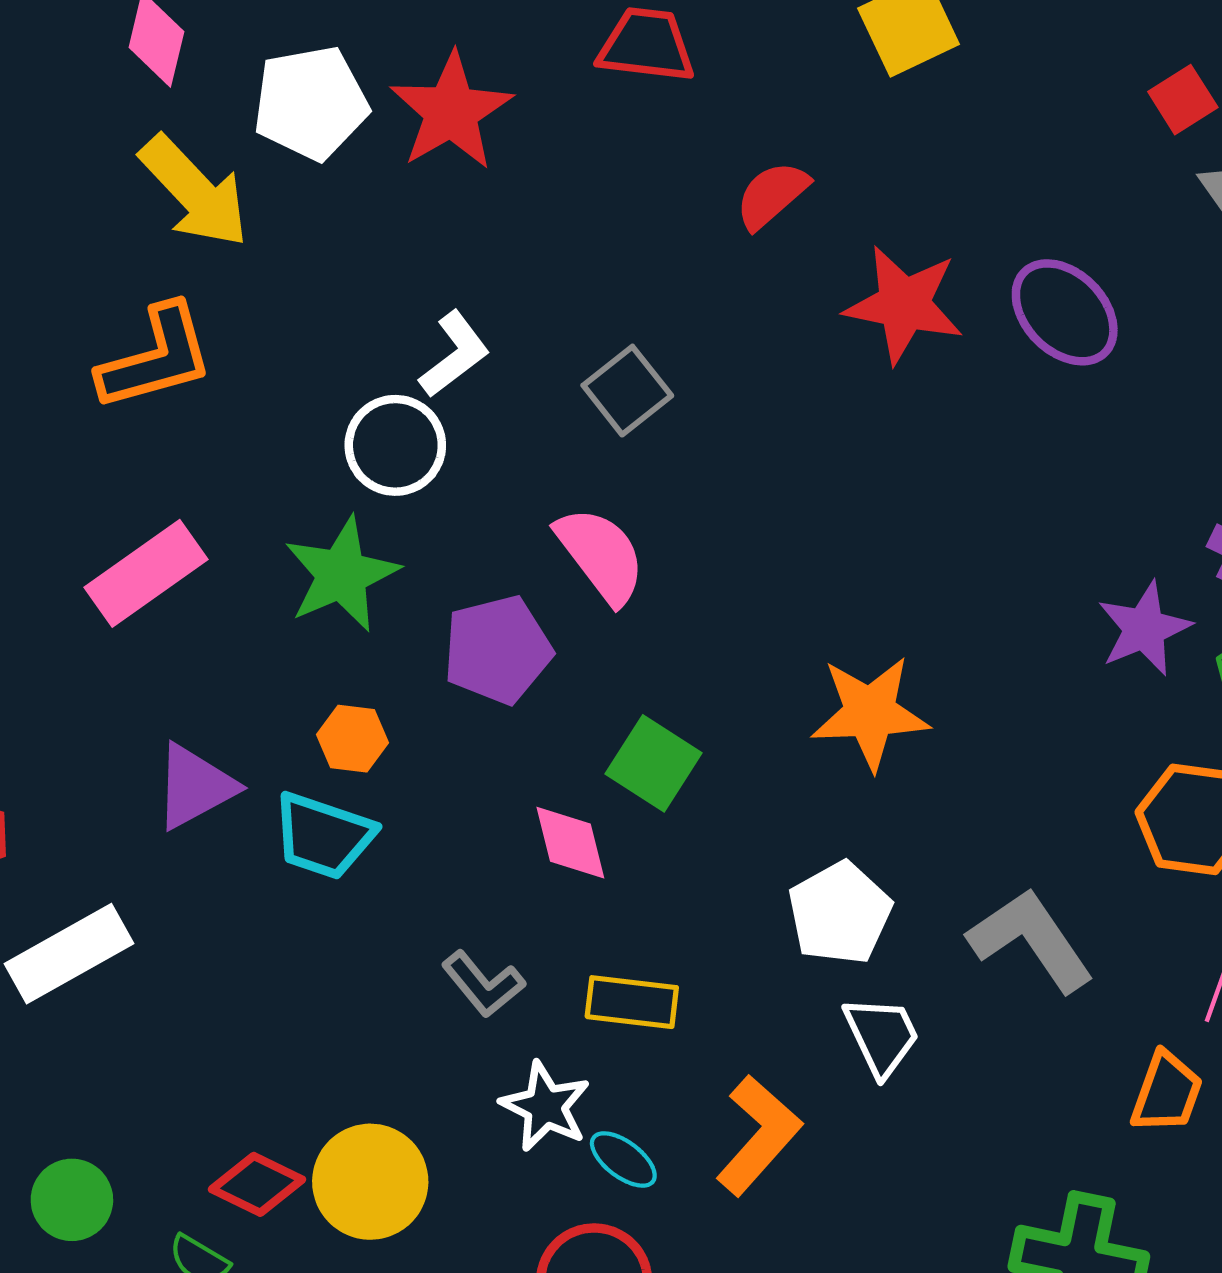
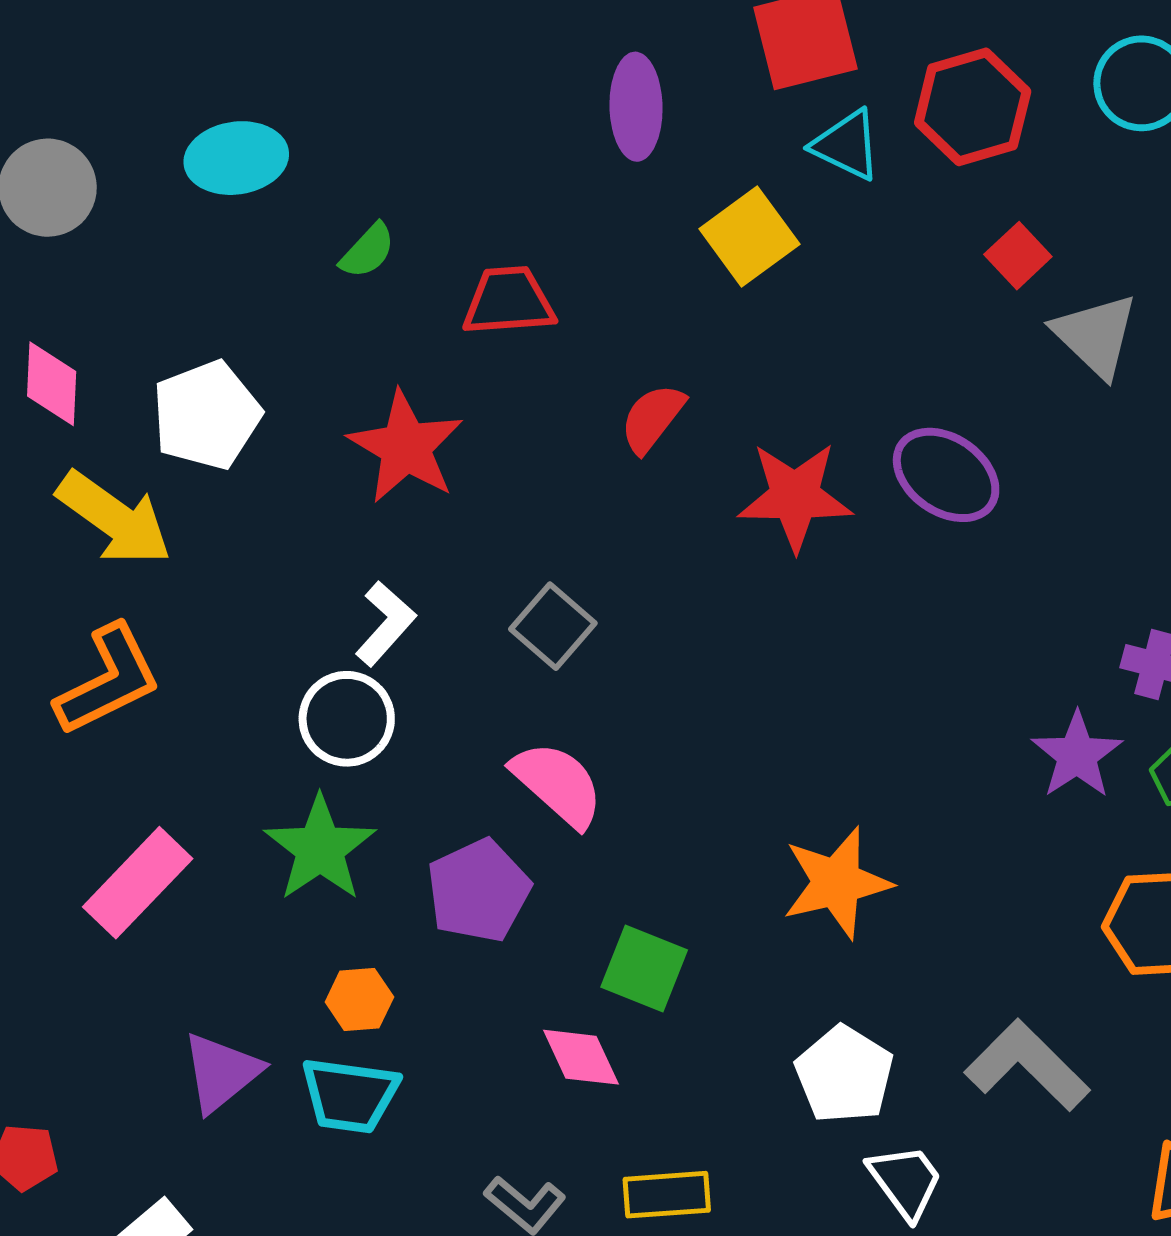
red star: (451, 111) -> (406, 447), moved

